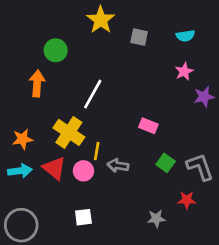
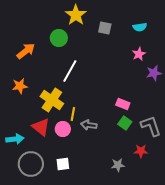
green circle: (56, 50) -> (59, 38), moved
orange arrow: (37, 83) -> (26, 51), moved, turned 48
pink rectangle: (148, 126) -> (123, 104), moved
orange star: (23, 139) -> (20, 86), moved
cyan arrow: (20, 171) -> (15, 139), moved
gray circle: (21, 225) -> (31, 164), moved

